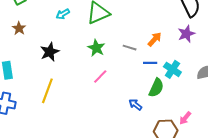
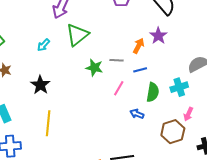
purple star: (186, 34) -> (158, 36), moved
green star: (96, 48) -> (94, 68), moved
cyan cross: (172, 69) -> (179, 87), moved, turned -36
pink line: (100, 77) -> (119, 88), moved

